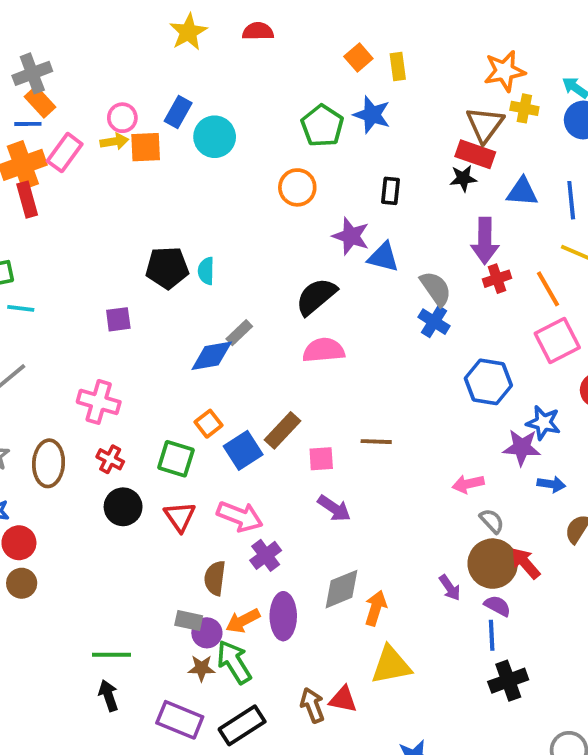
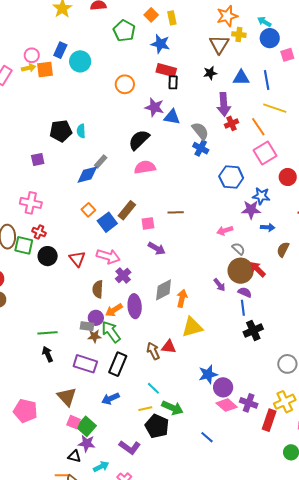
green pentagon: (322, 126) -> (124, 31), moved
red rectangle: (475, 154) -> (166, 70), moved
green square: (176, 459) -> (24, 245), moved
gray rectangle: (189, 621) -> (87, 326), moved
black rectangle: (242, 725) -> (118, 364), turned -30

